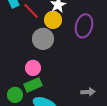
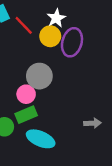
purple ellipse: (84, 26) -> (72, 42), moved
gray circle: (43, 39) -> (39, 76), moved

